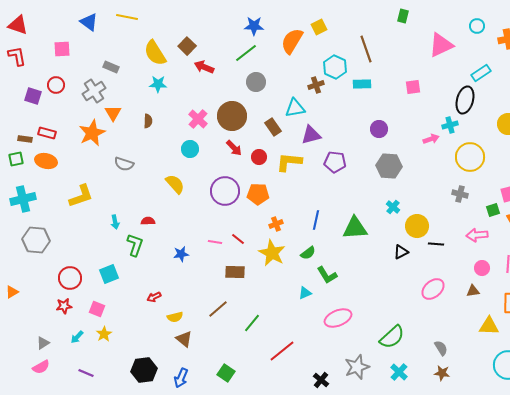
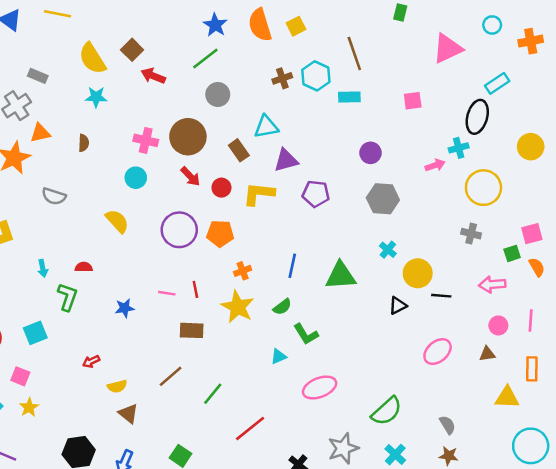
blue star: (254, 26) -> (215, 25), turned 30
orange semicircle: (292, 41) -> (260, 25), moved, turned -48
brown cross: (316, 85) -> (282, 78), moved
orange triangle: (113, 113) -> (40, 133), turned 48
pink cross: (198, 119) -> (146, 140), turned -30
red line: (238, 239) -> (195, 289), turned 40

